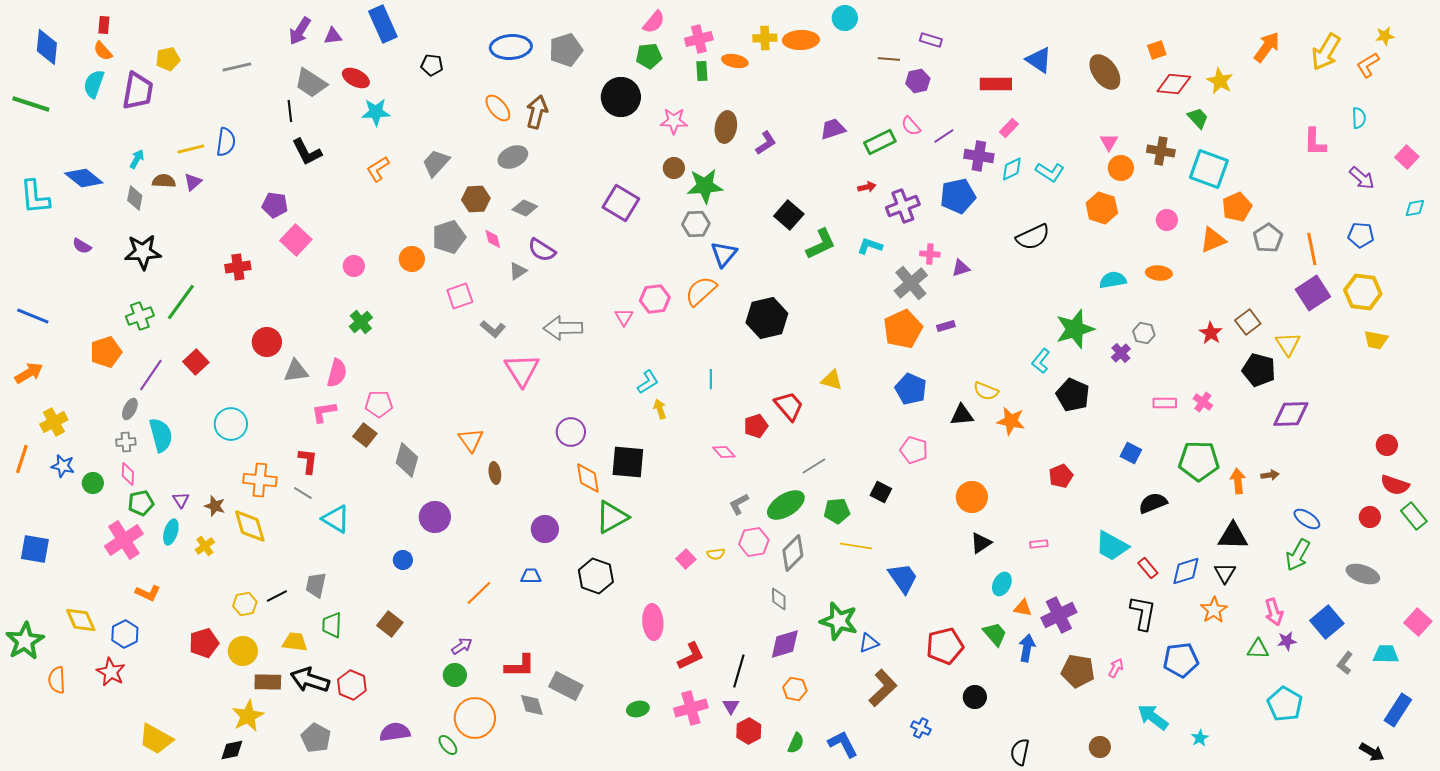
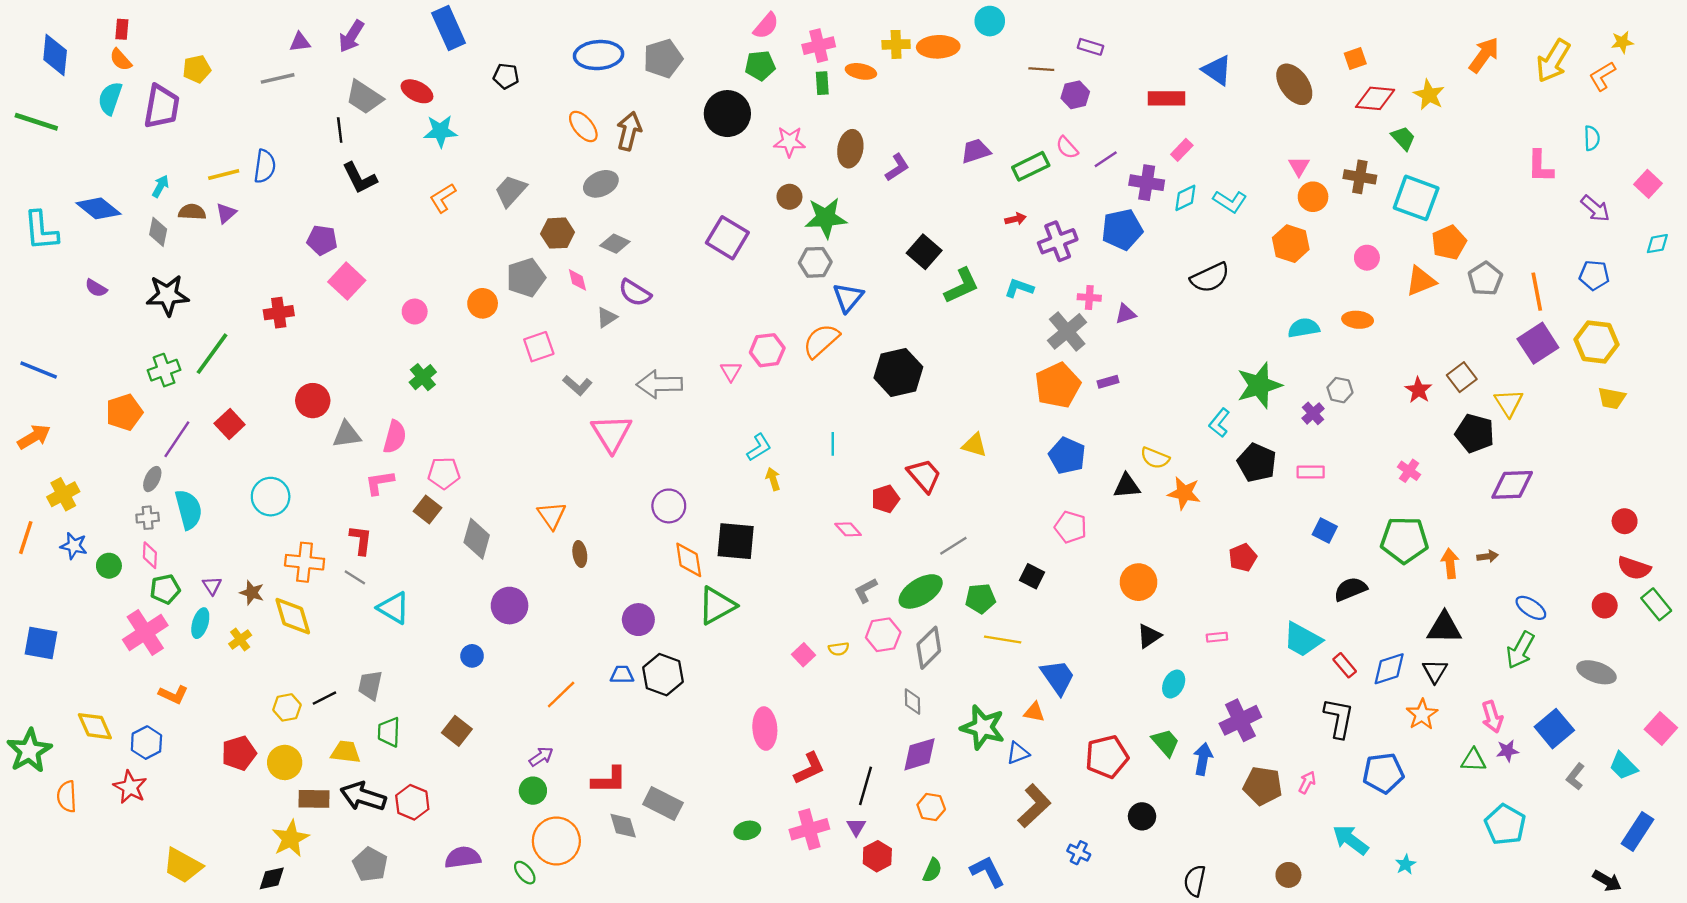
purple triangle: (333, 36) -> (300, 42), moved
pink rectangle: (1165, 403) -> (1311, 472), moved
black hexagon: (596, 576) -> (663, 675), moved
orange triangle: (1023, 608) -> (1034, 712), moved
cyan trapezoid: (1386, 654) -> (1623, 766), turned -136

